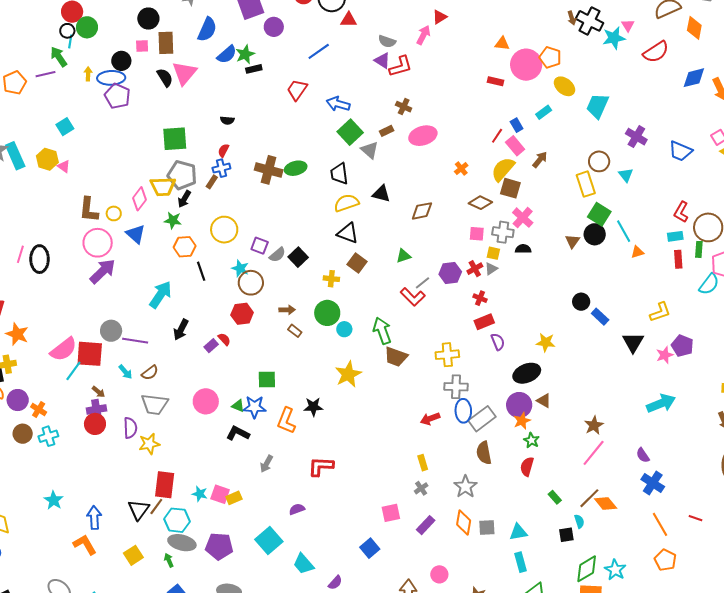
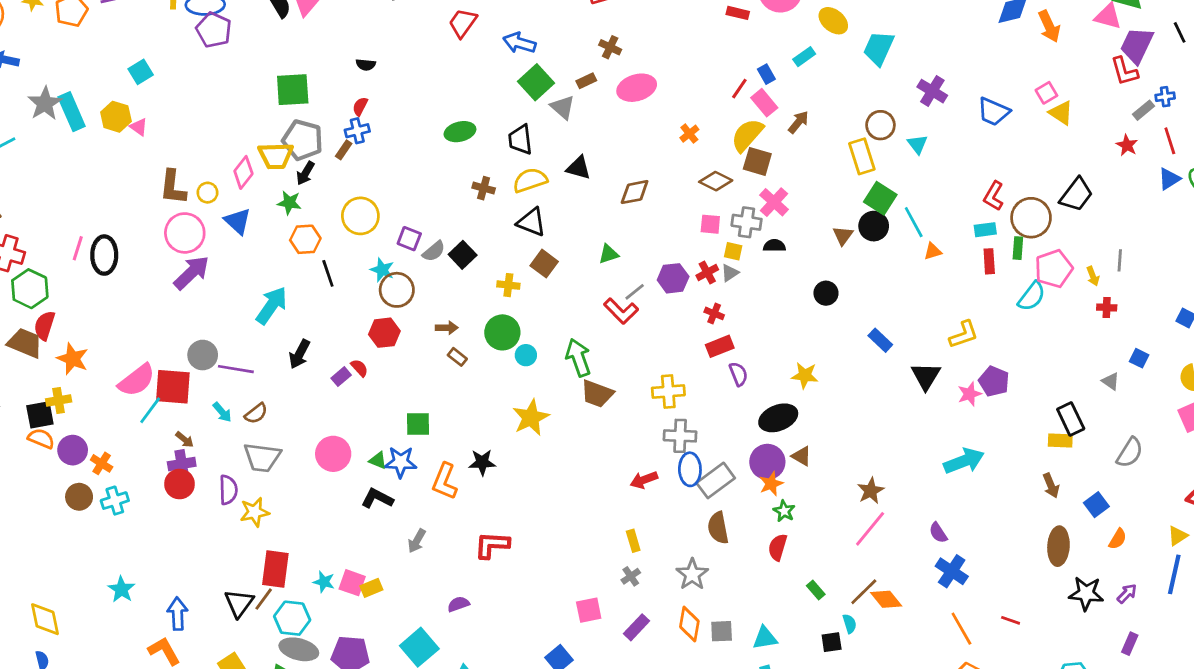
brown cross: (269, 170) -> (484, 188), moved, size x0.6
black circle: (581, 302) -> (826, 293), moved

